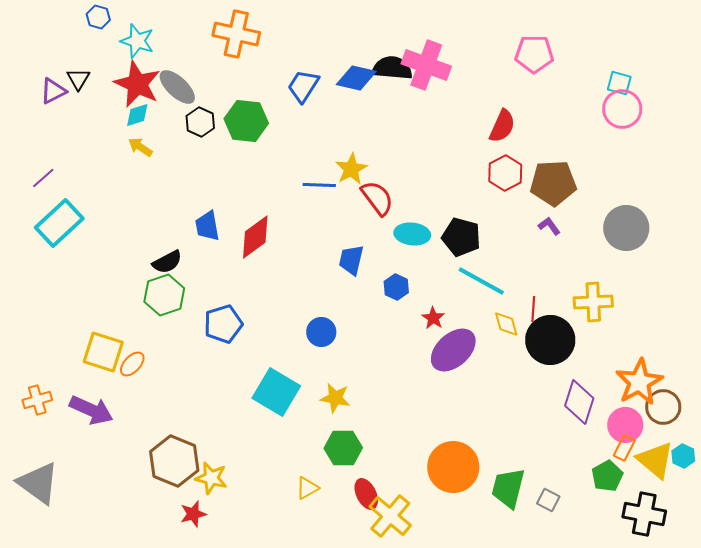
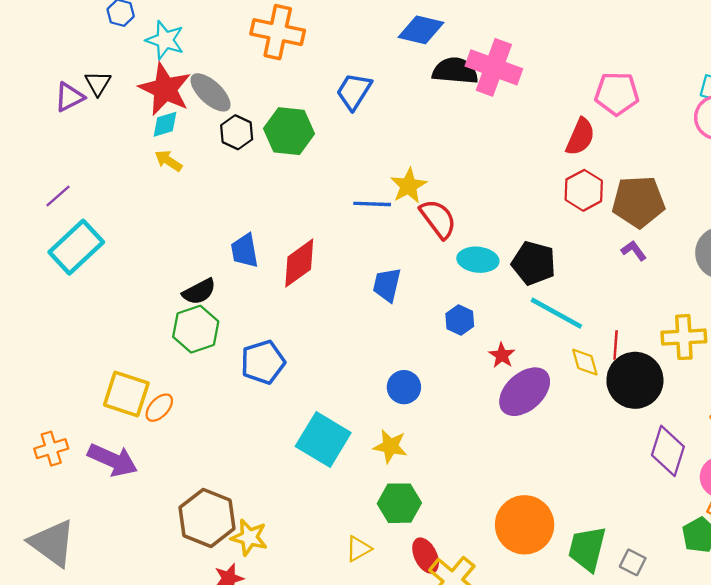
pink pentagon: (534, 54) -> (617, 94), moved
blue diamond: (356, 78) -> (421, 30), moved
blue trapezoid: (351, 260) -> (387, 285), moved
blue circle: (321, 332) -> (404, 387), moved

